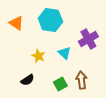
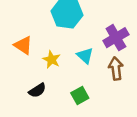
orange triangle: (16, 23) -> (23, 45), moved
brown arrow: (81, 80) -> (116, 69), moved

